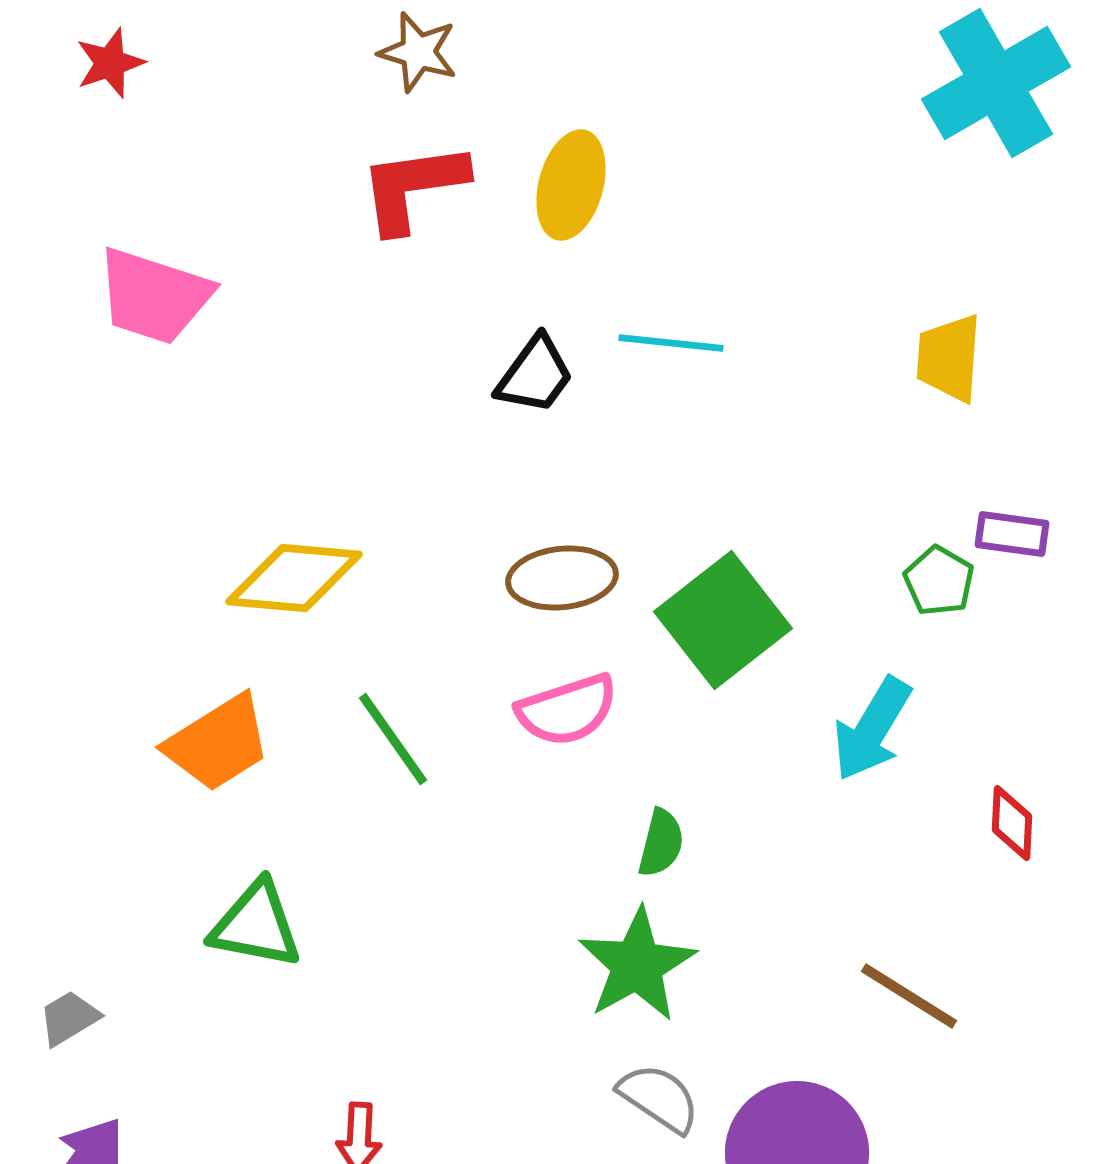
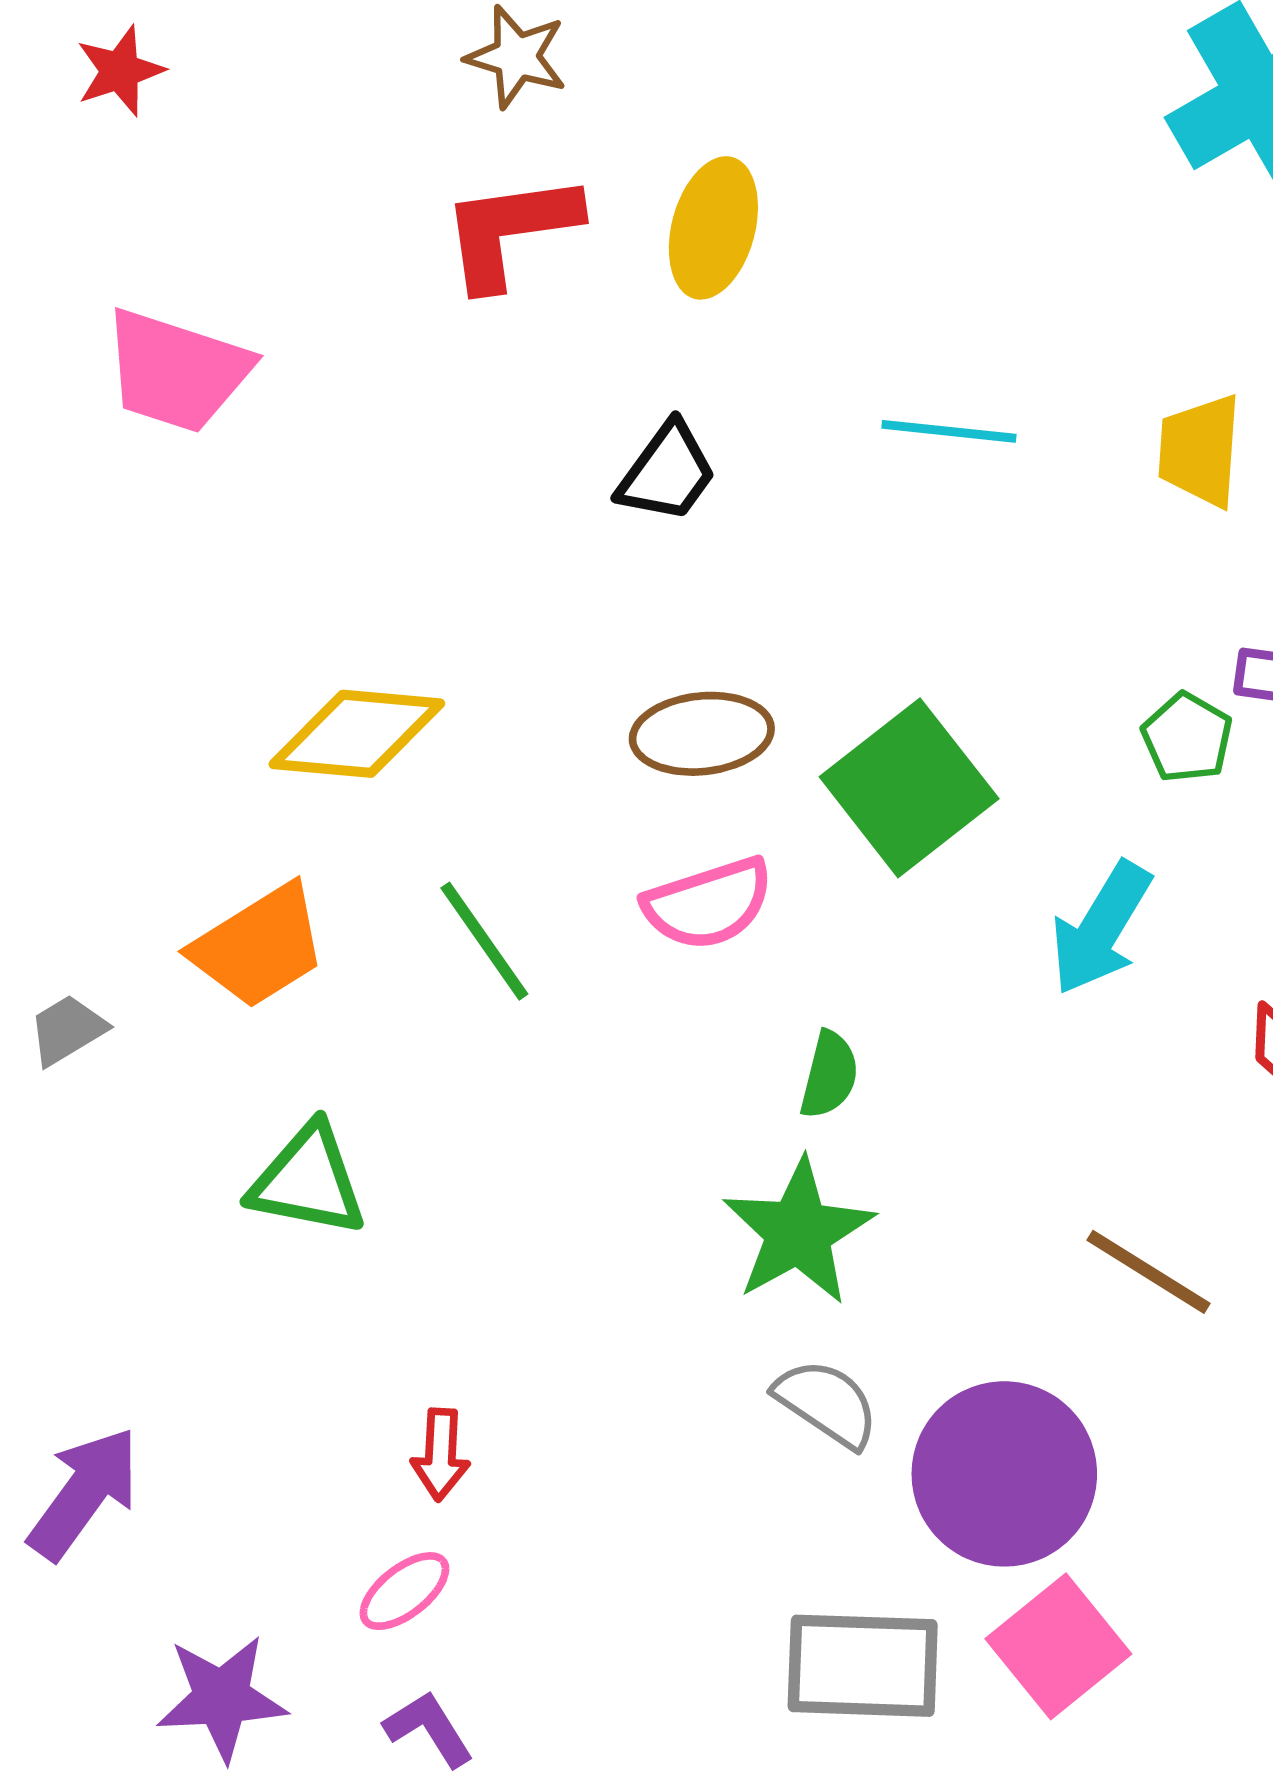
cyan line: (671, 343) -> (949, 431), moved
gray trapezoid: (69, 1018) -> (67, 1030), moved

